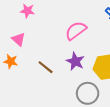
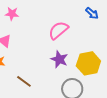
brown line: (46, 67) -> (24, 81), moved

